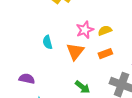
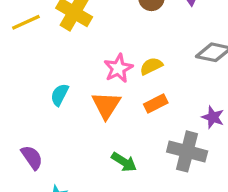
cyan semicircle: (48, 42) -> (60, 95), turned 48
purple semicircle: (27, 79) -> (32, 157), turned 49

